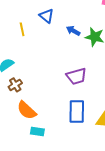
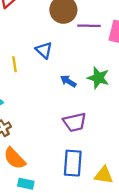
blue arrow: (73, 31) -> (68, 81), moved

